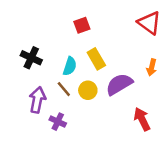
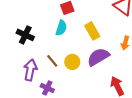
yellow rectangle: (96, 59) -> (92, 31), moved
cyan semicircle: (70, 66) -> (61, 28), moved

